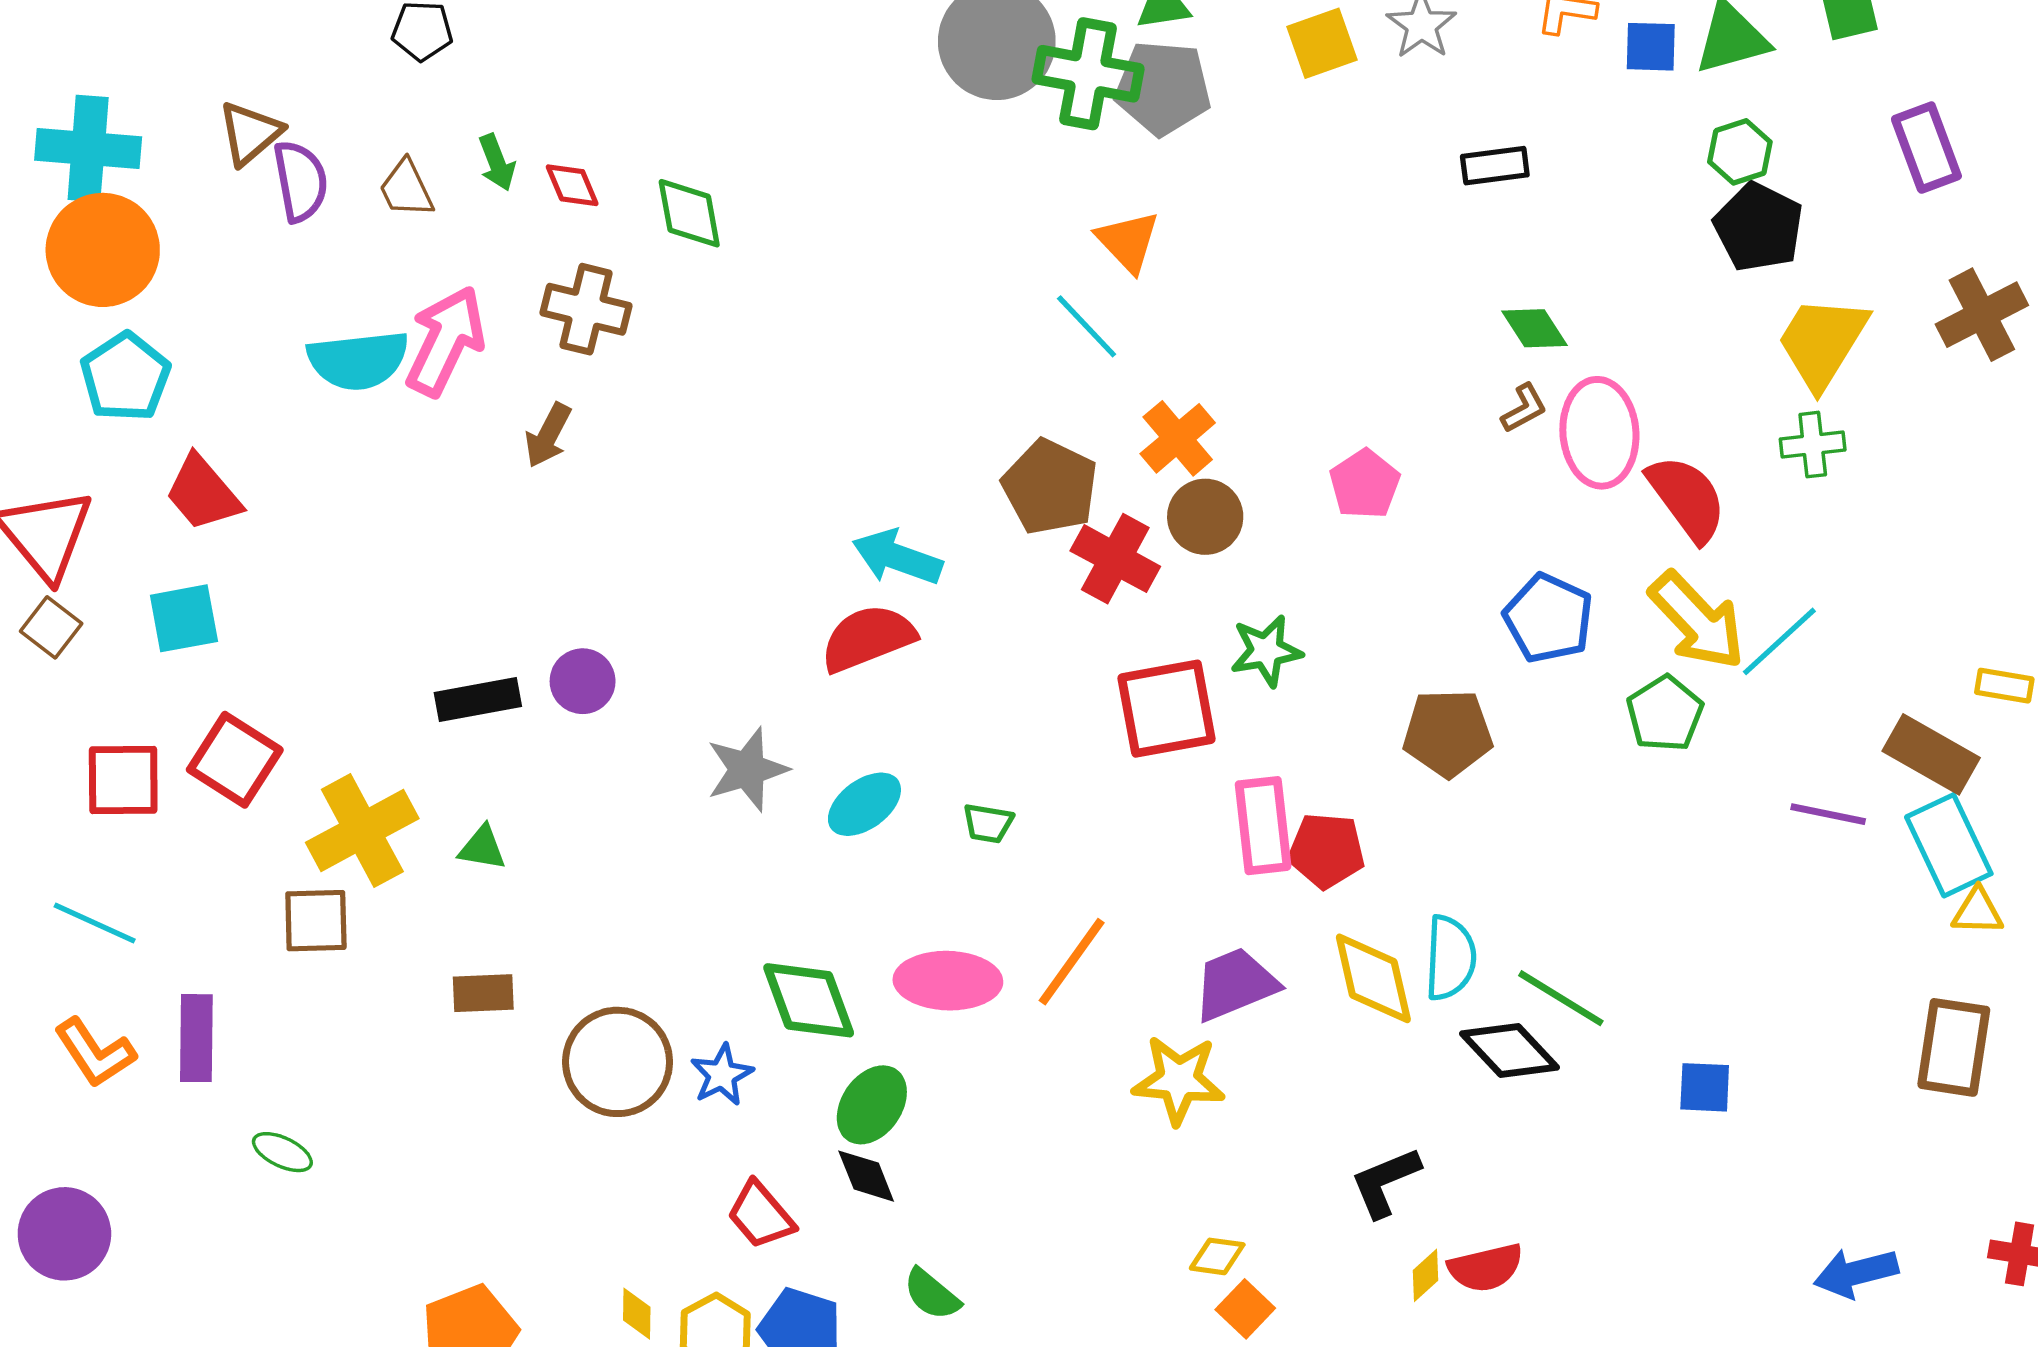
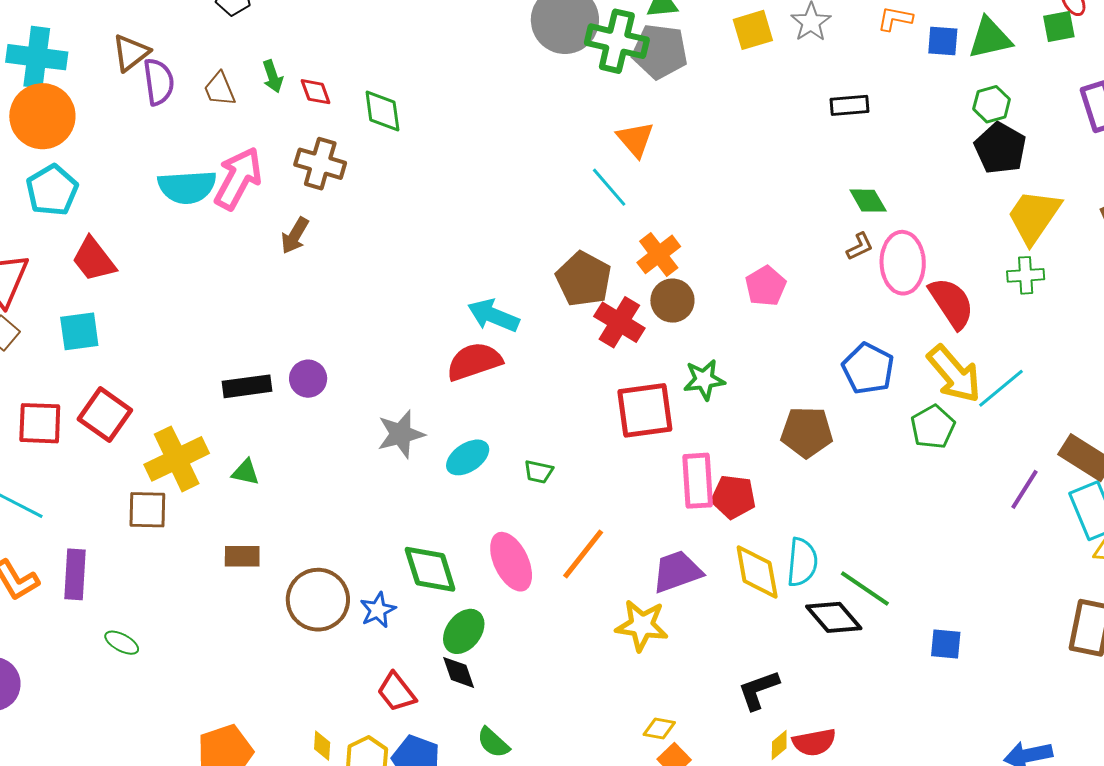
purple line: (1828, 814) -> (1024, 489), turned -72
pink ellipse: (948, 981) -> (511, 562), turned 60

